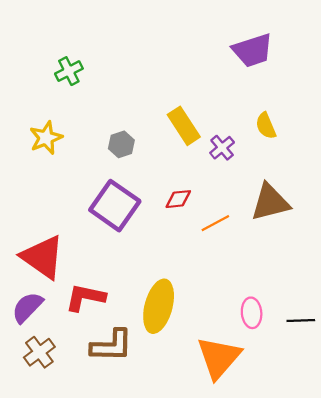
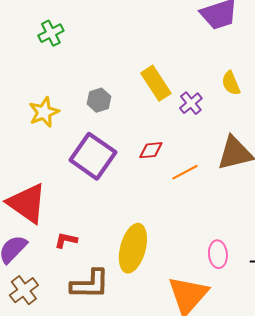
yellow star: (46, 138) -> (44, 112), moved
red L-shape: (85, 297) -> (66, 240), size x0.6

